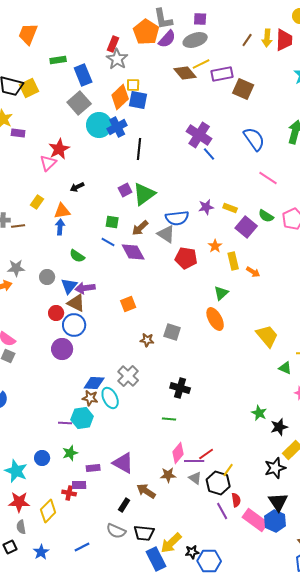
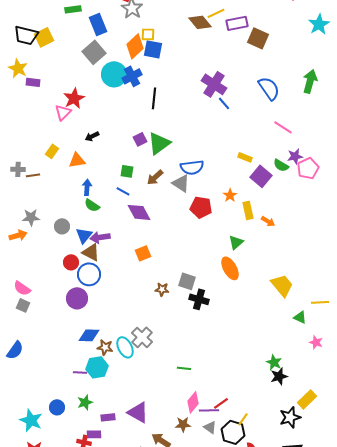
purple star: (206, 207) -> (295, 156), moved
blue arrow: (60, 227) -> (87, 187), moved
purple diamond: (133, 252) -> (139, 212), moved
gray cross: (128, 376) -> (142, 337), moved
blue diamond: (94, 383) -> (89, 335), moved
black cross: (180, 388) -> (199, 299), moved
black star: (279, 427) -> (279, 376), moved

